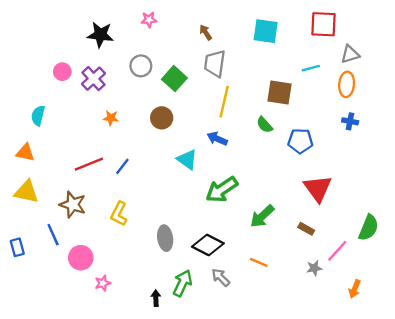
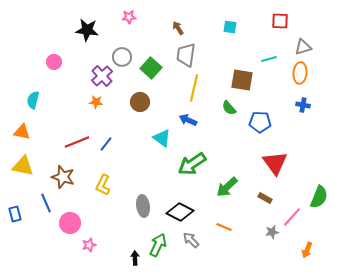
red square: (323, 24) -> (280, 21), size x0.7
cyan square: (266, 31) -> (230, 27), size x0.6
purple cross: (93, 79) -> (102, 76), moved

